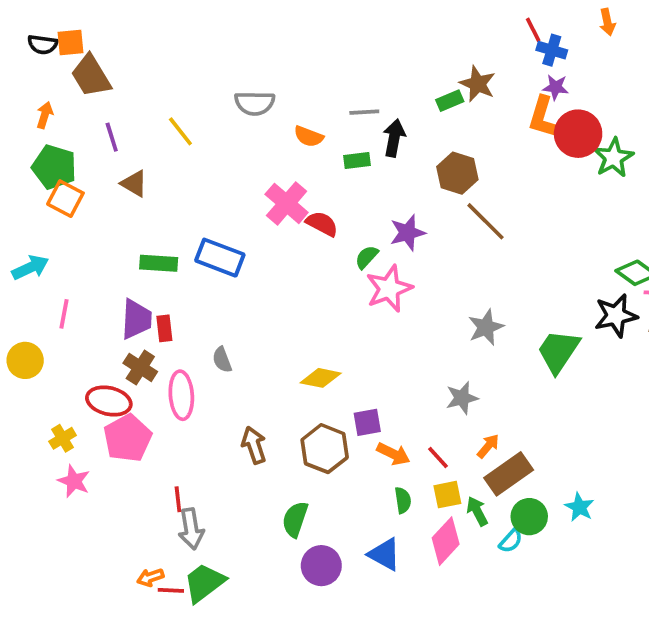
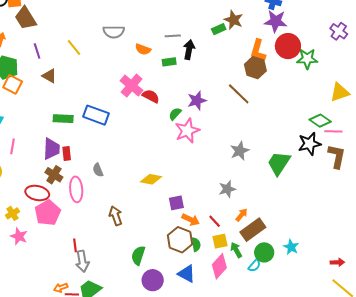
purple star: (556, 87) -> (276, 21), size x1.6
orange L-shape: (543, 117) -> (258, 51), moved
green star: (613, 158) -> (307, 59), turned 30
brown hexagon: (457, 173) -> (255, 68), moved
brown hexagon: (325, 449) -> (180, 240), moved

